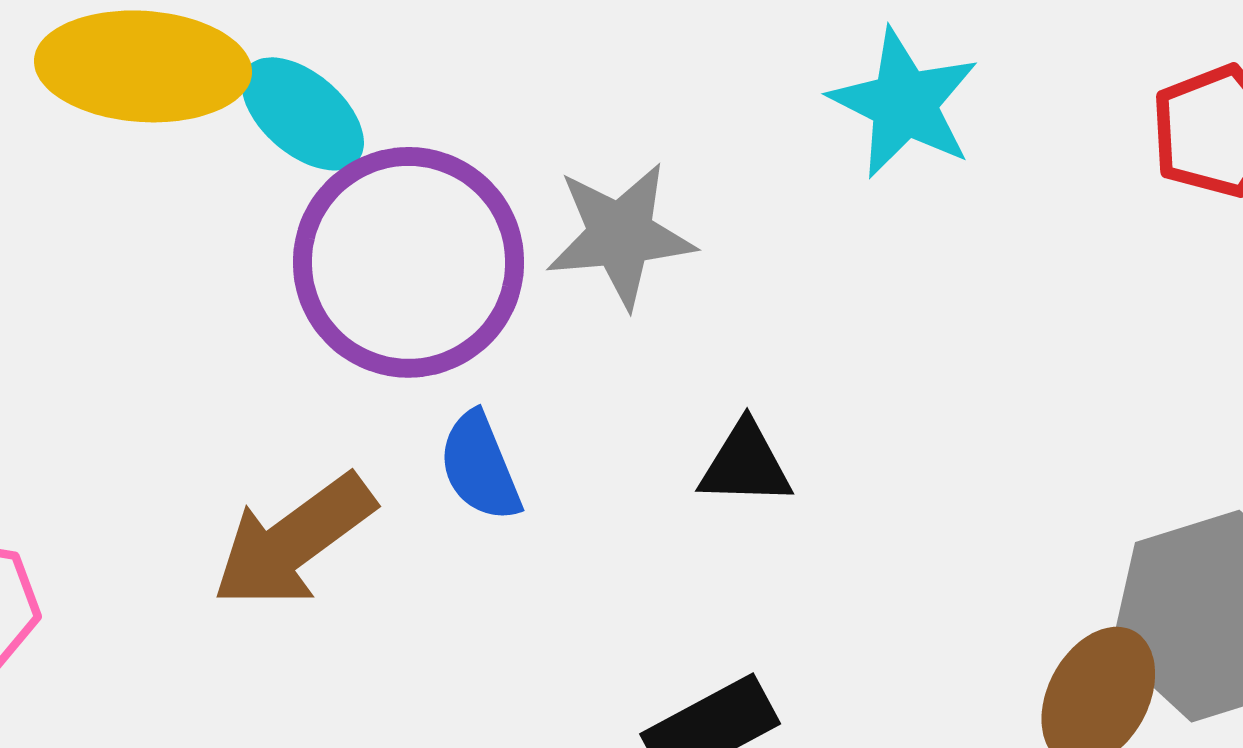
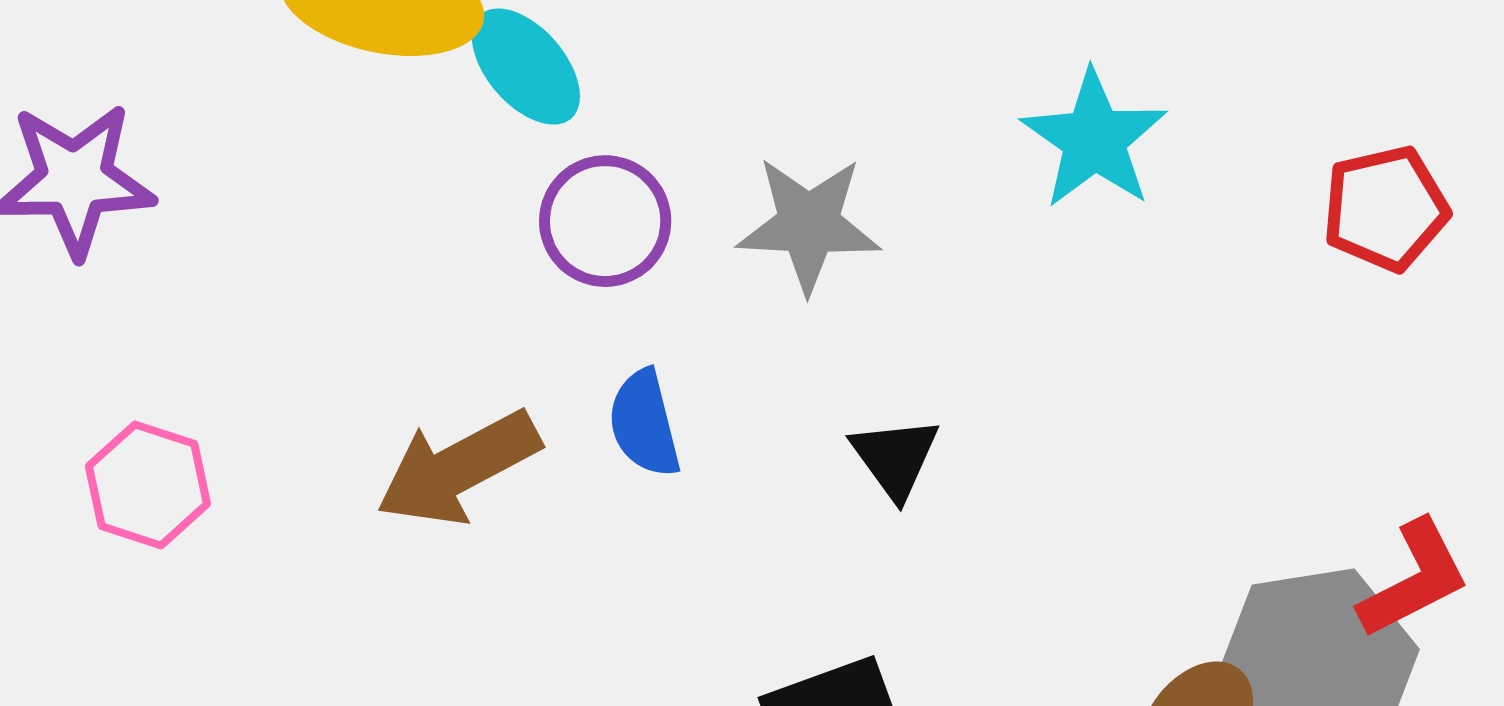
purple circle: (409, 262) -> (605, 221), size x0.6
black triangle: (745, 464) -> (895, 458), turned 44

